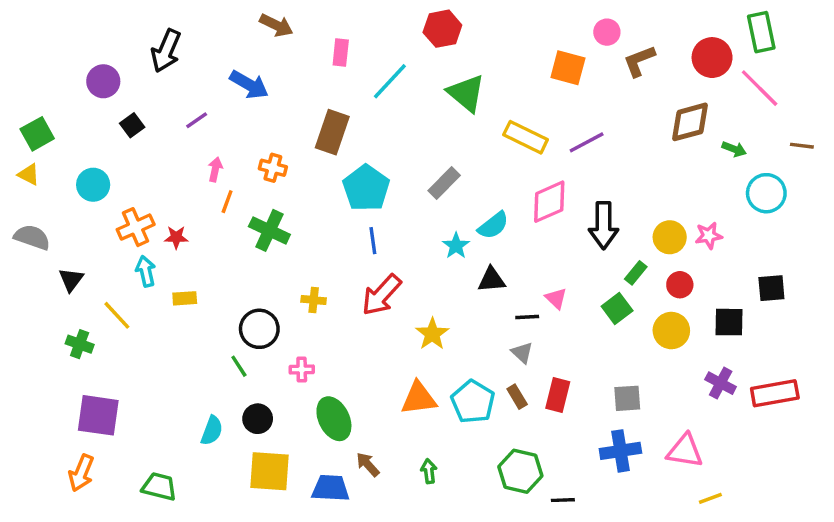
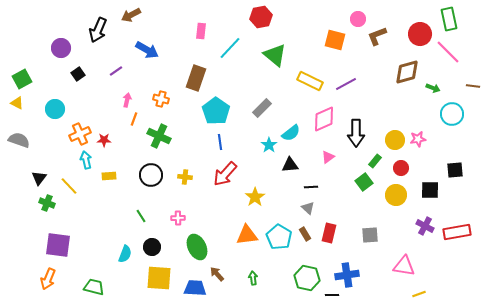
brown arrow: (276, 25) -> (131, 15), moved, turned 126
black triangle: (71, 280) -> (39, 178), moved
pink triangle: (556, 298) -> (328, 157), moved, turned 40
black circle: (259, 329) -> (151, 175), moved
blue cross: (620, 451) -> (347, 275), moved

